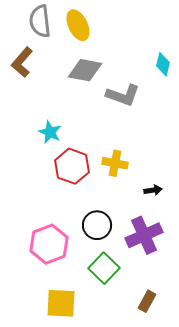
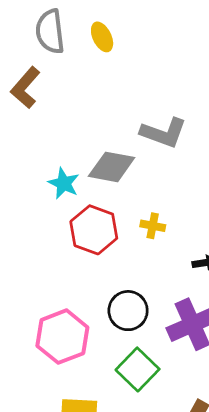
yellow ellipse: (78, 25) -> (102, 37), size x0.7
gray diamond: (85, 70) -> (112, 167), moved
yellow cross: (115, 163) -> (153, 226), size x0.7

